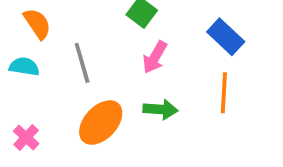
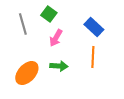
gray line: (82, 63) -> (23, 24), moved

